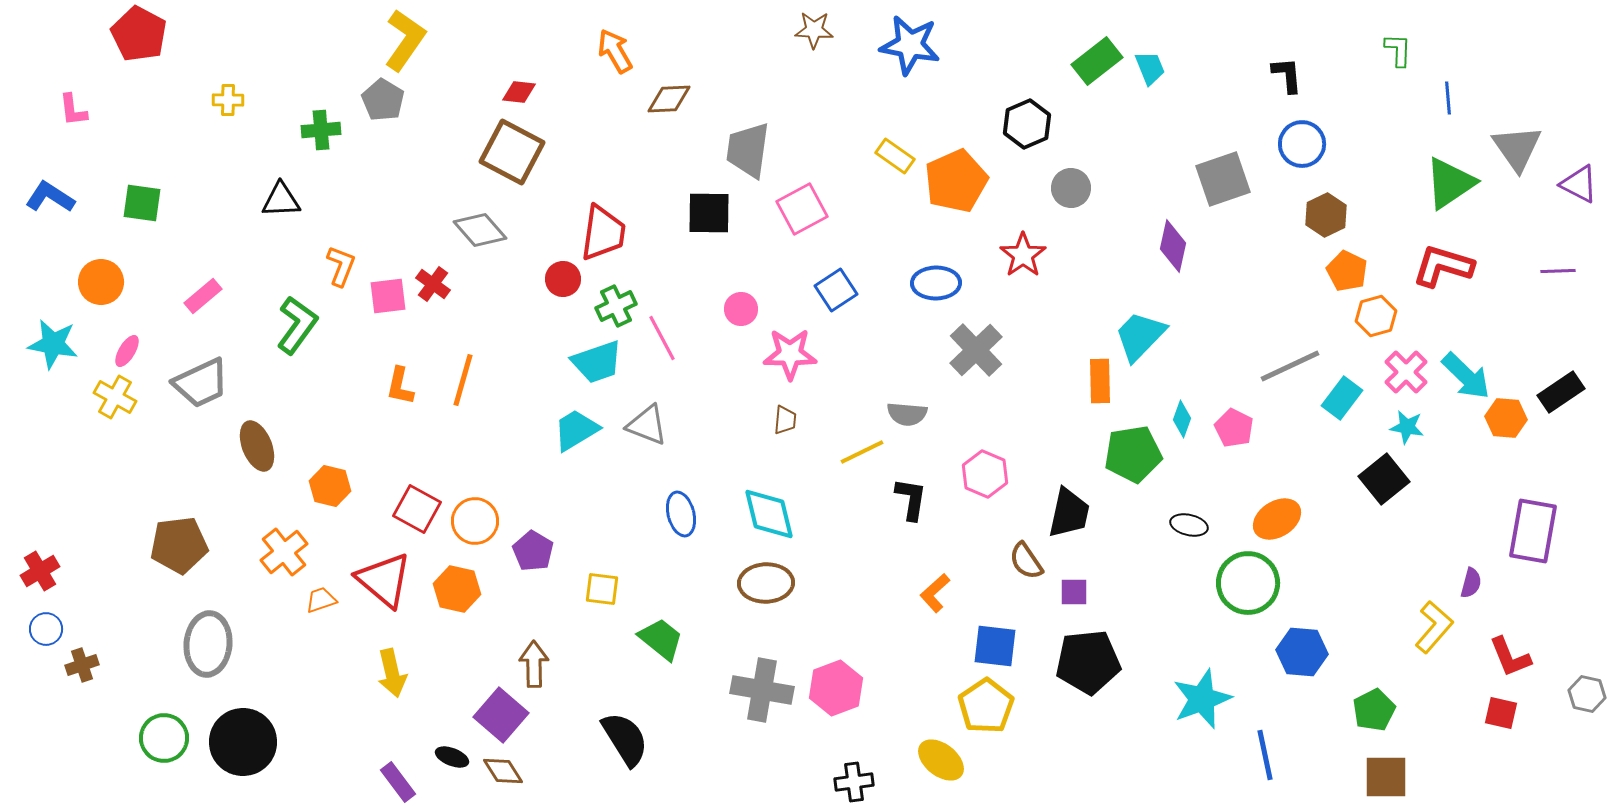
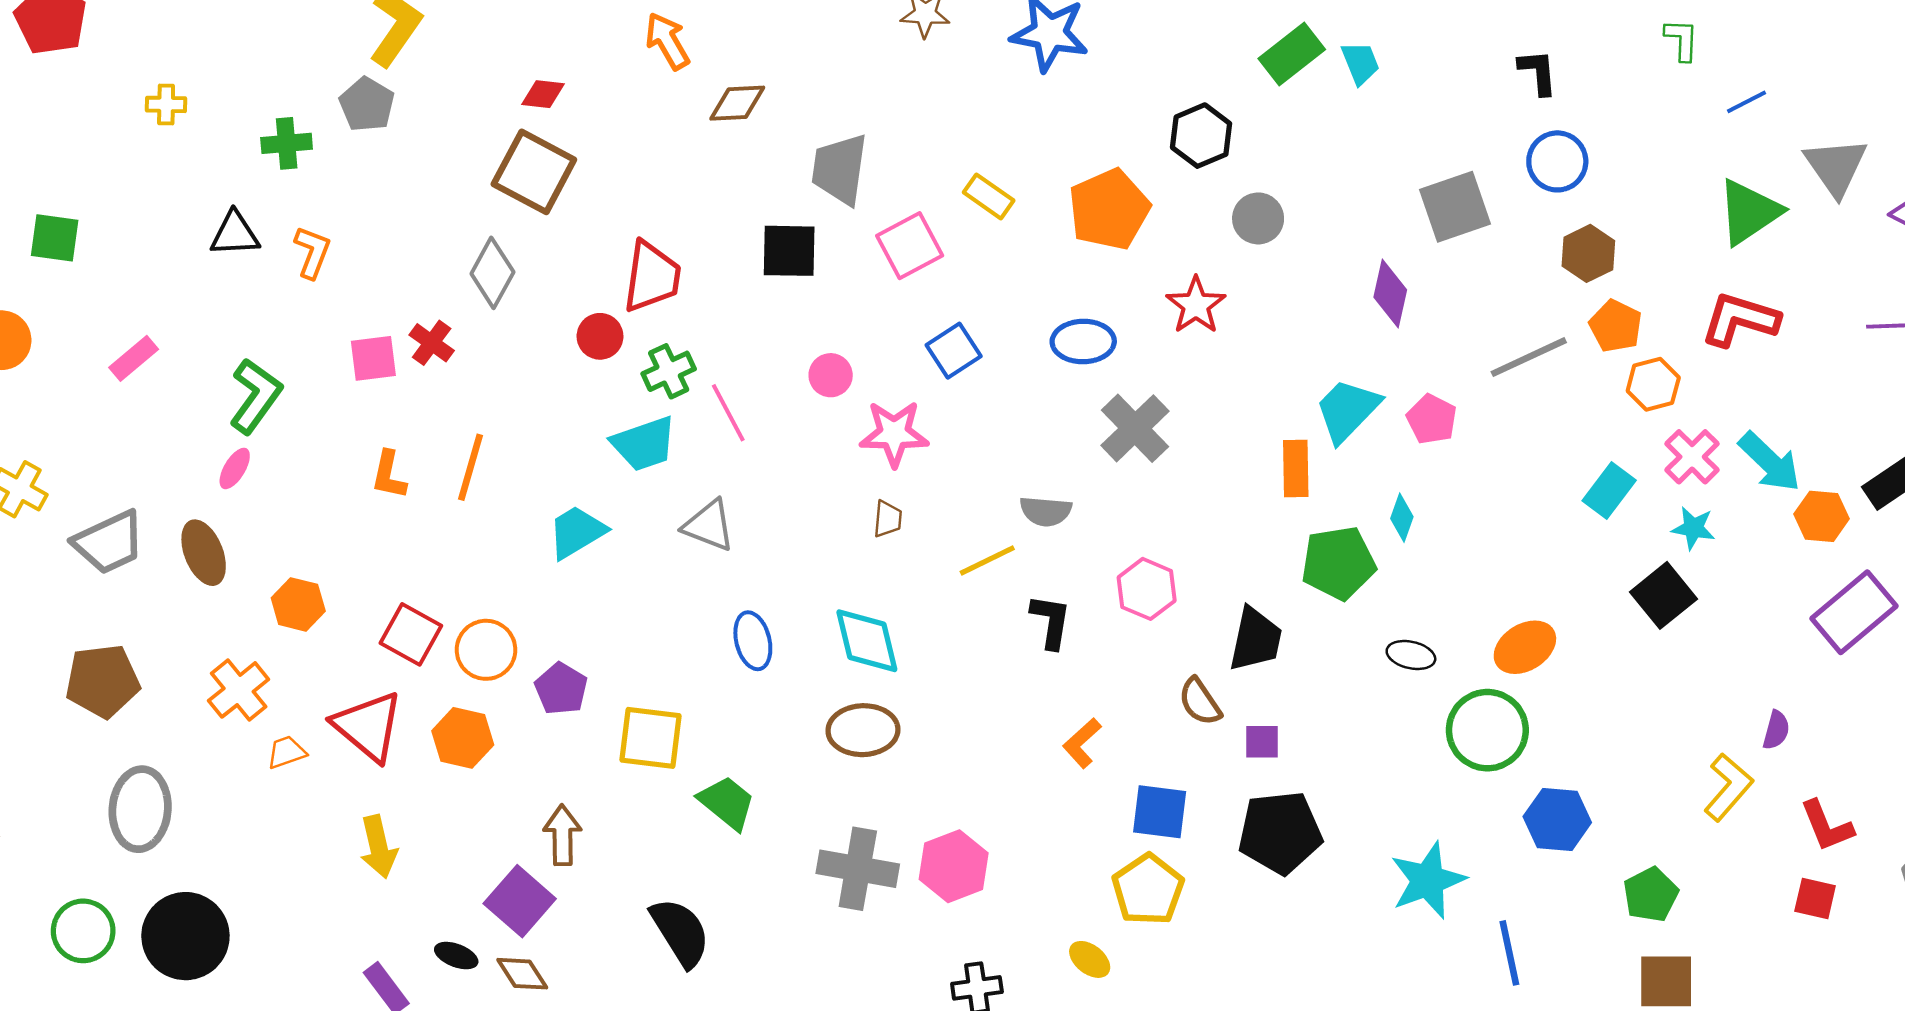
blue line: (1448, 98) -> (1746, 102), turned 68
yellow rectangle: (895, 156) -> (989, 196), moved
gray diamond: (480, 230) -> (492, 273), turned 70
orange L-shape: (341, 266) -> (312, 252), moved
pink ellipse: (127, 351) -> (235, 468), moved
gray line: (1290, 366) -> (1529, 357), moved
gray trapezoid: (201, 383) -> (109, 542), moved
pink pentagon: (1234, 428) -> (1432, 419), moved
cyan trapezoid: (576, 430) -> (577, 532), moved
purple rectangle: (1533, 531) -> (1854, 612), moved, turned 40
yellow square: (602, 589) -> (651, 738), size x1.5
yellow ellipse: (941, 760) -> (1090, 959), size x0.7

